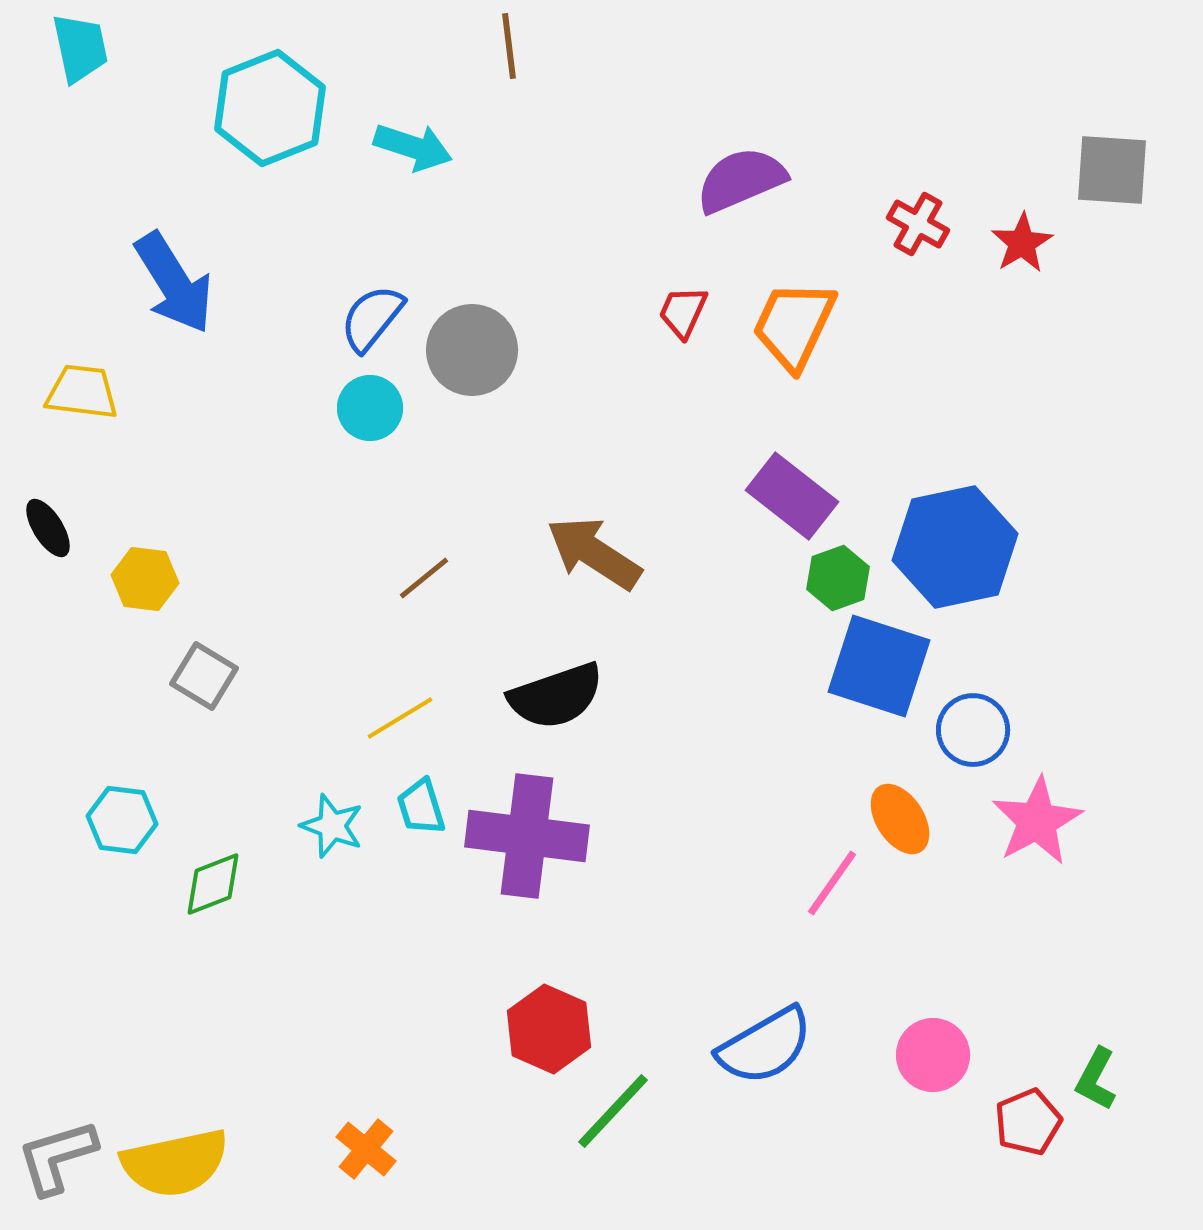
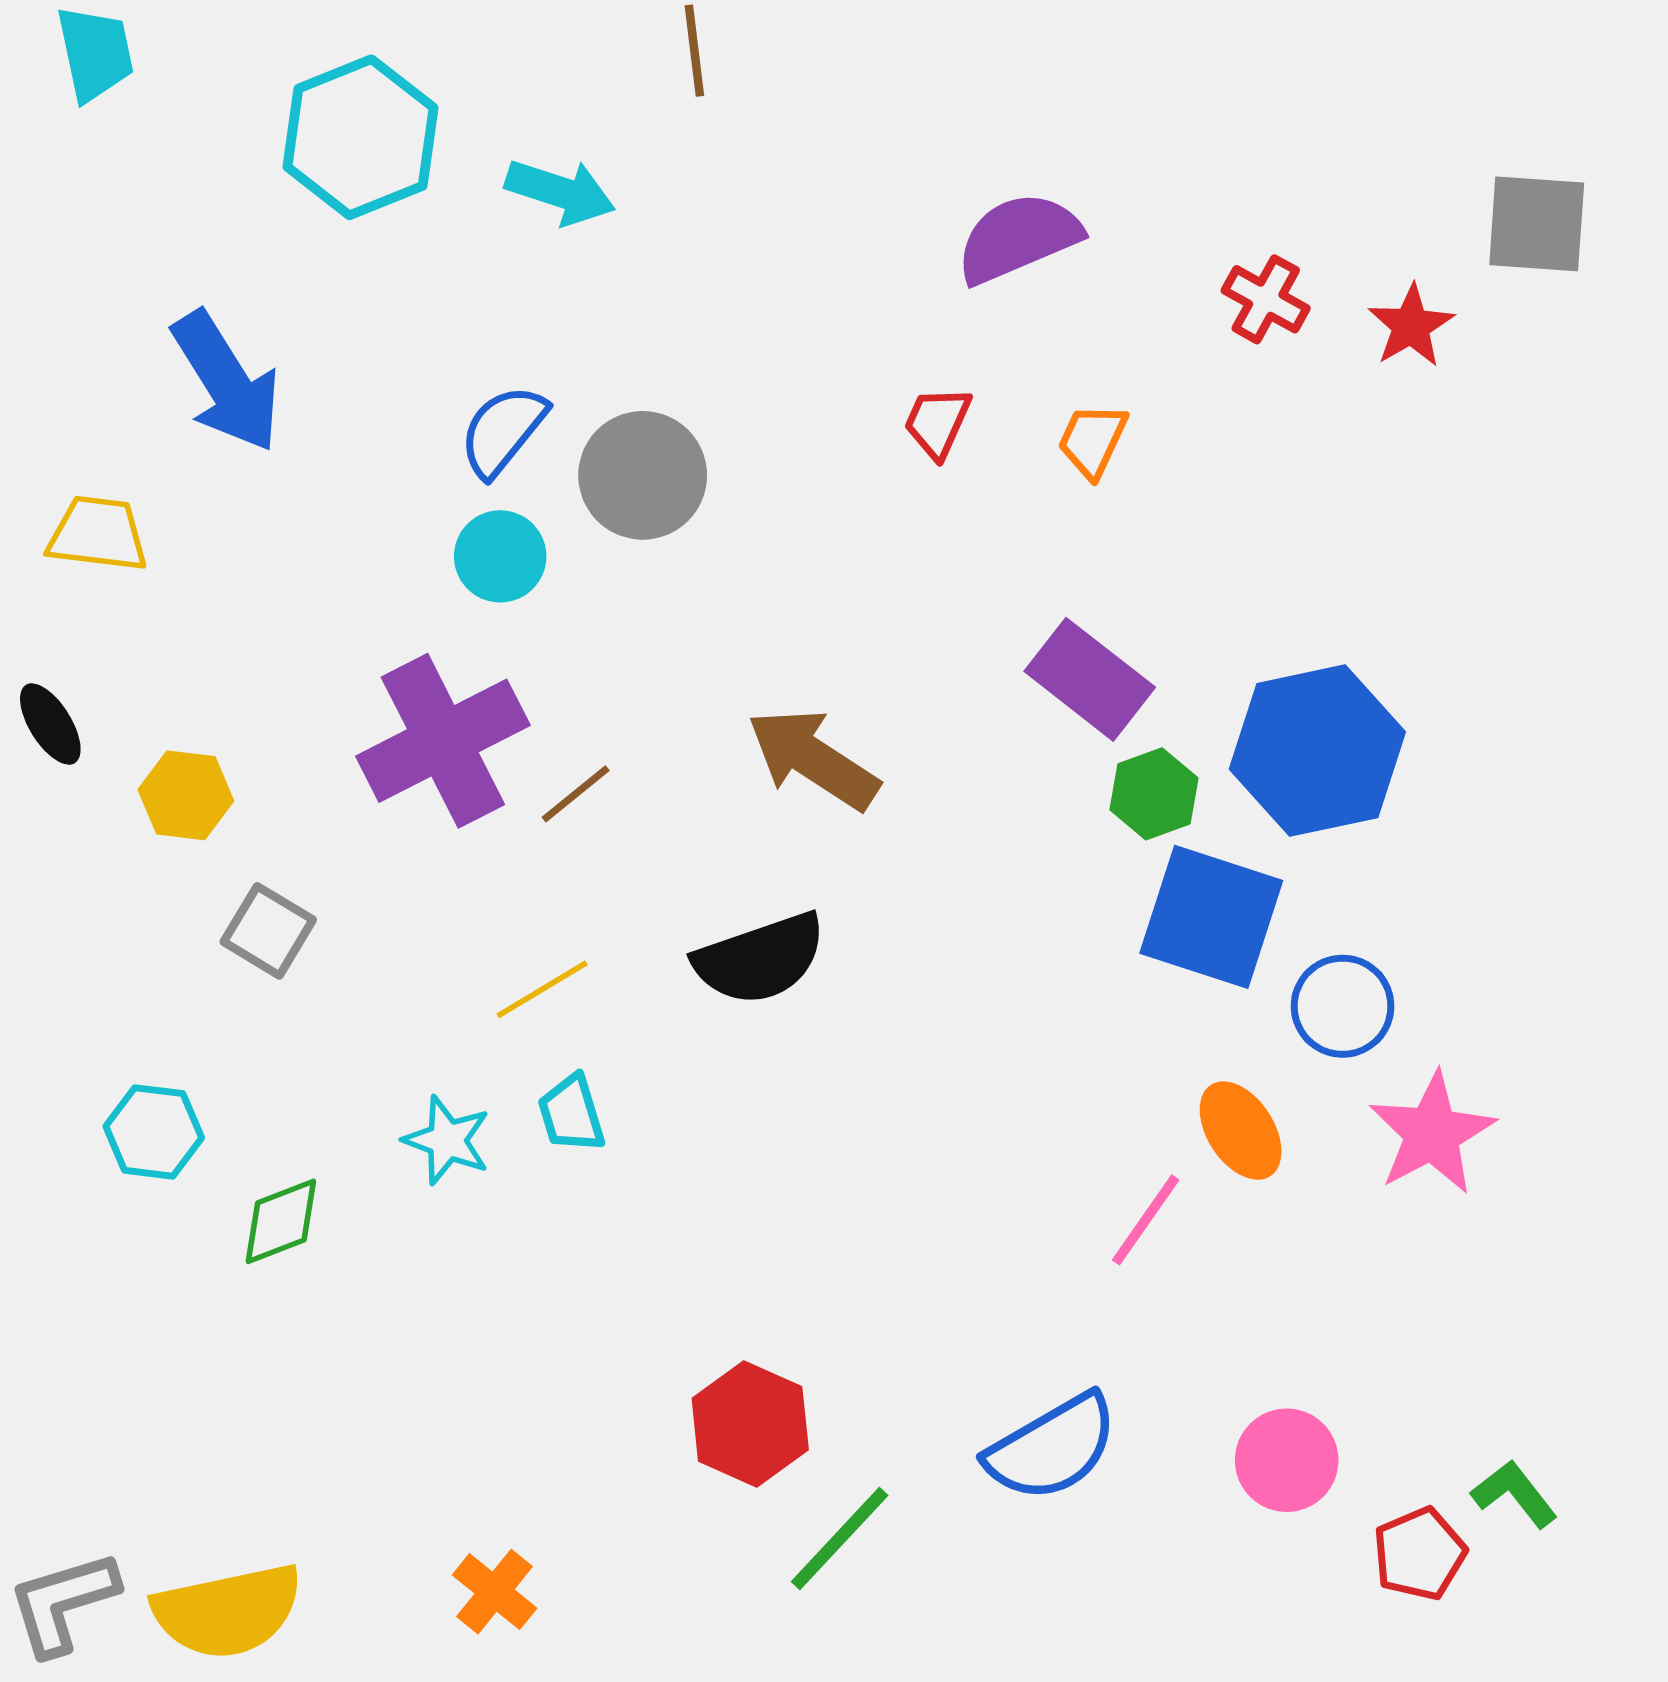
orange trapezoid: (794, 325) -> (1092, 440), size x0.6
purple cross: (527, 836) -> (443, 741), moved, turned -34
green L-shape: (1096, 1079) -> (1514, 1494), turned 114

